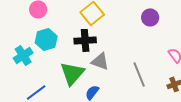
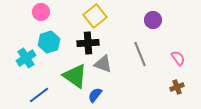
green triangle: (72, 73) -> (75, 76), turned -36
gray line: (139, 74) -> (140, 54), moved

